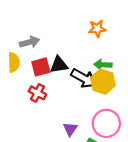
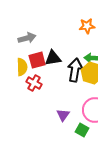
yellow semicircle: (14, 62) -> (22, 67), moved
black arrow: (84, 78) -> (75, 70), turned -110

